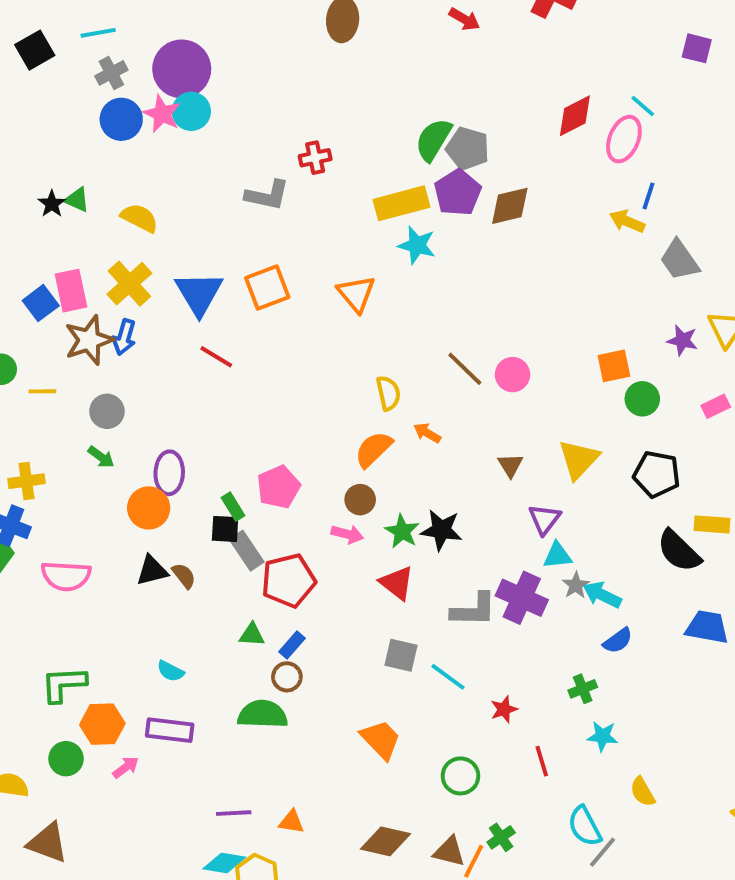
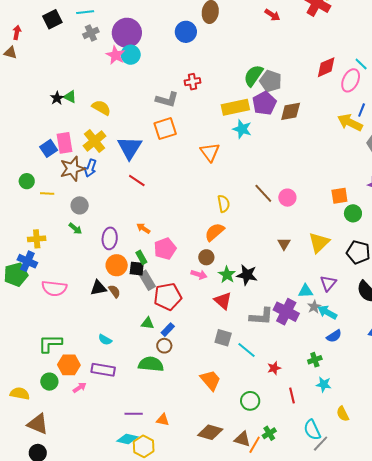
blue circle: (121, 119) -> (186, 32), moved
yellow arrow: (627, 221) -> (350, 122), size x1.4
orange square: (267, 288) -> (165, 129), moved
orange arrow: (427, 433) -> (143, 228), moved
orange circle: (149, 508) -> (117, 265), moved
purple triangle: (545, 519) -> (328, 283), moved

